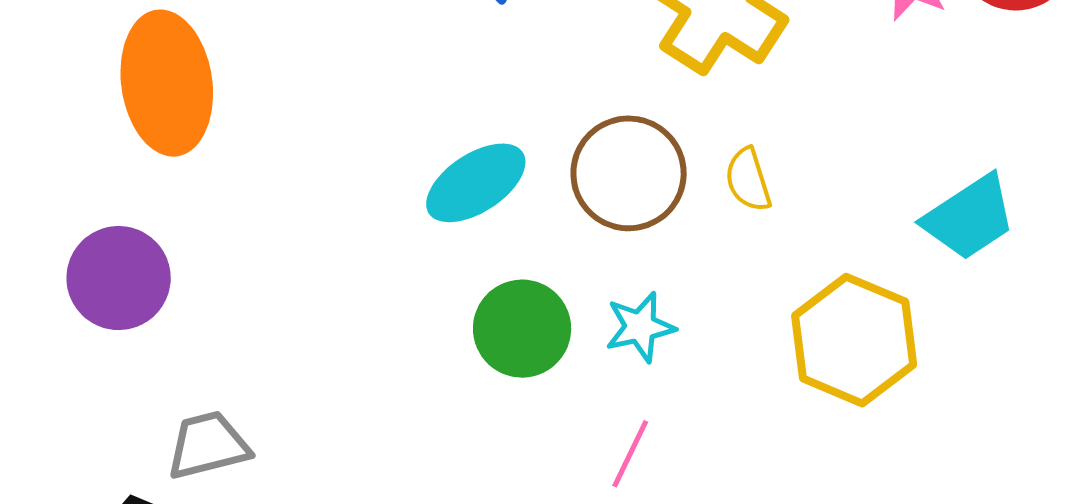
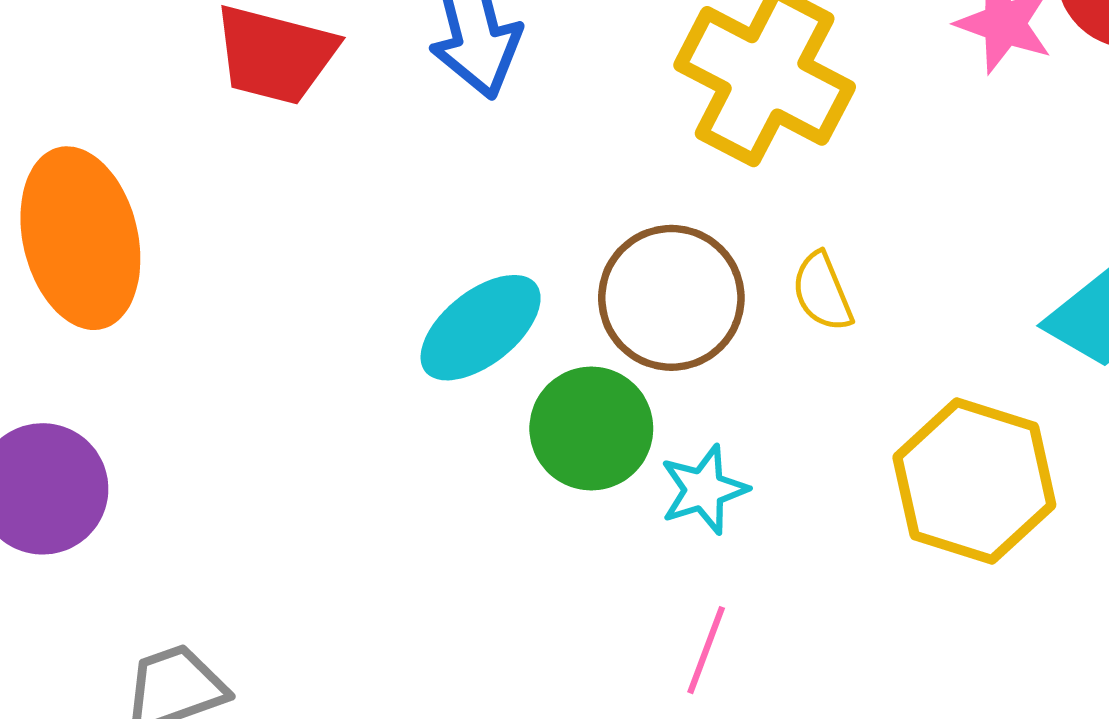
green circle: (522, 329) -> (591, 429), moved

